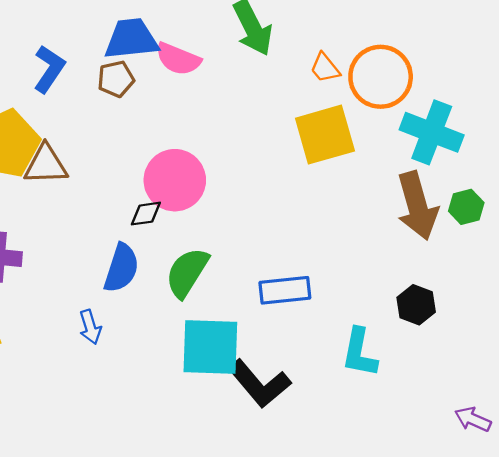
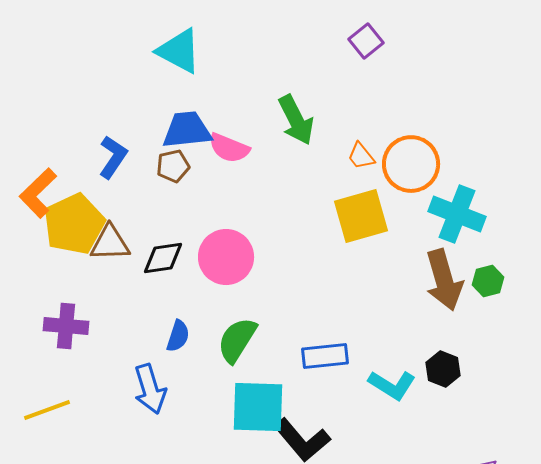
black diamond: (146, 214) -> (163, 258), moved, size x1.4
blue semicircle: (121, 268) -> (178, 336), size x0.7
blue arrow: (90, 327) -> (150, 389), size x1.6
cyan L-shape: (359, 353) -> (392, 385), moved, turned -69

